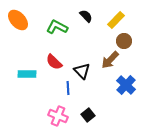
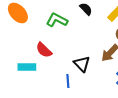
red semicircle: (54, 62) -> (44, 50), moved

